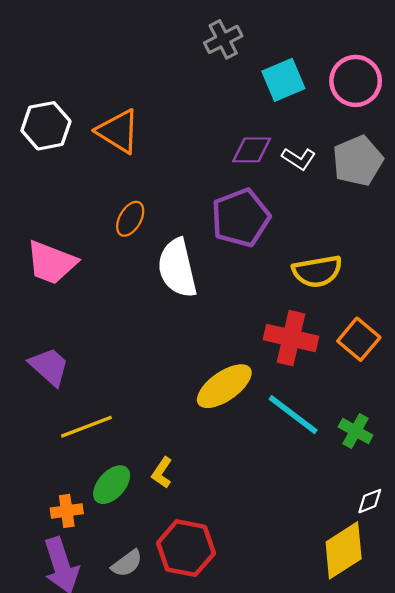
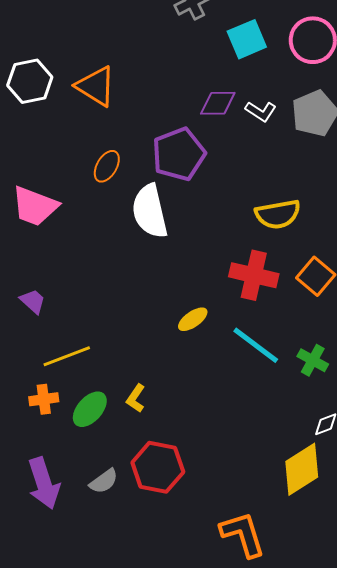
purple pentagon: (241, 218) -> (179, 154), moved
purple trapezoid: (49, 366) -> (33, 301), size x0.7
yellow ellipse: (224, 386) -> (193, 319), size x0.6
orange cross: (67, 511) -> (44, 399), moved

